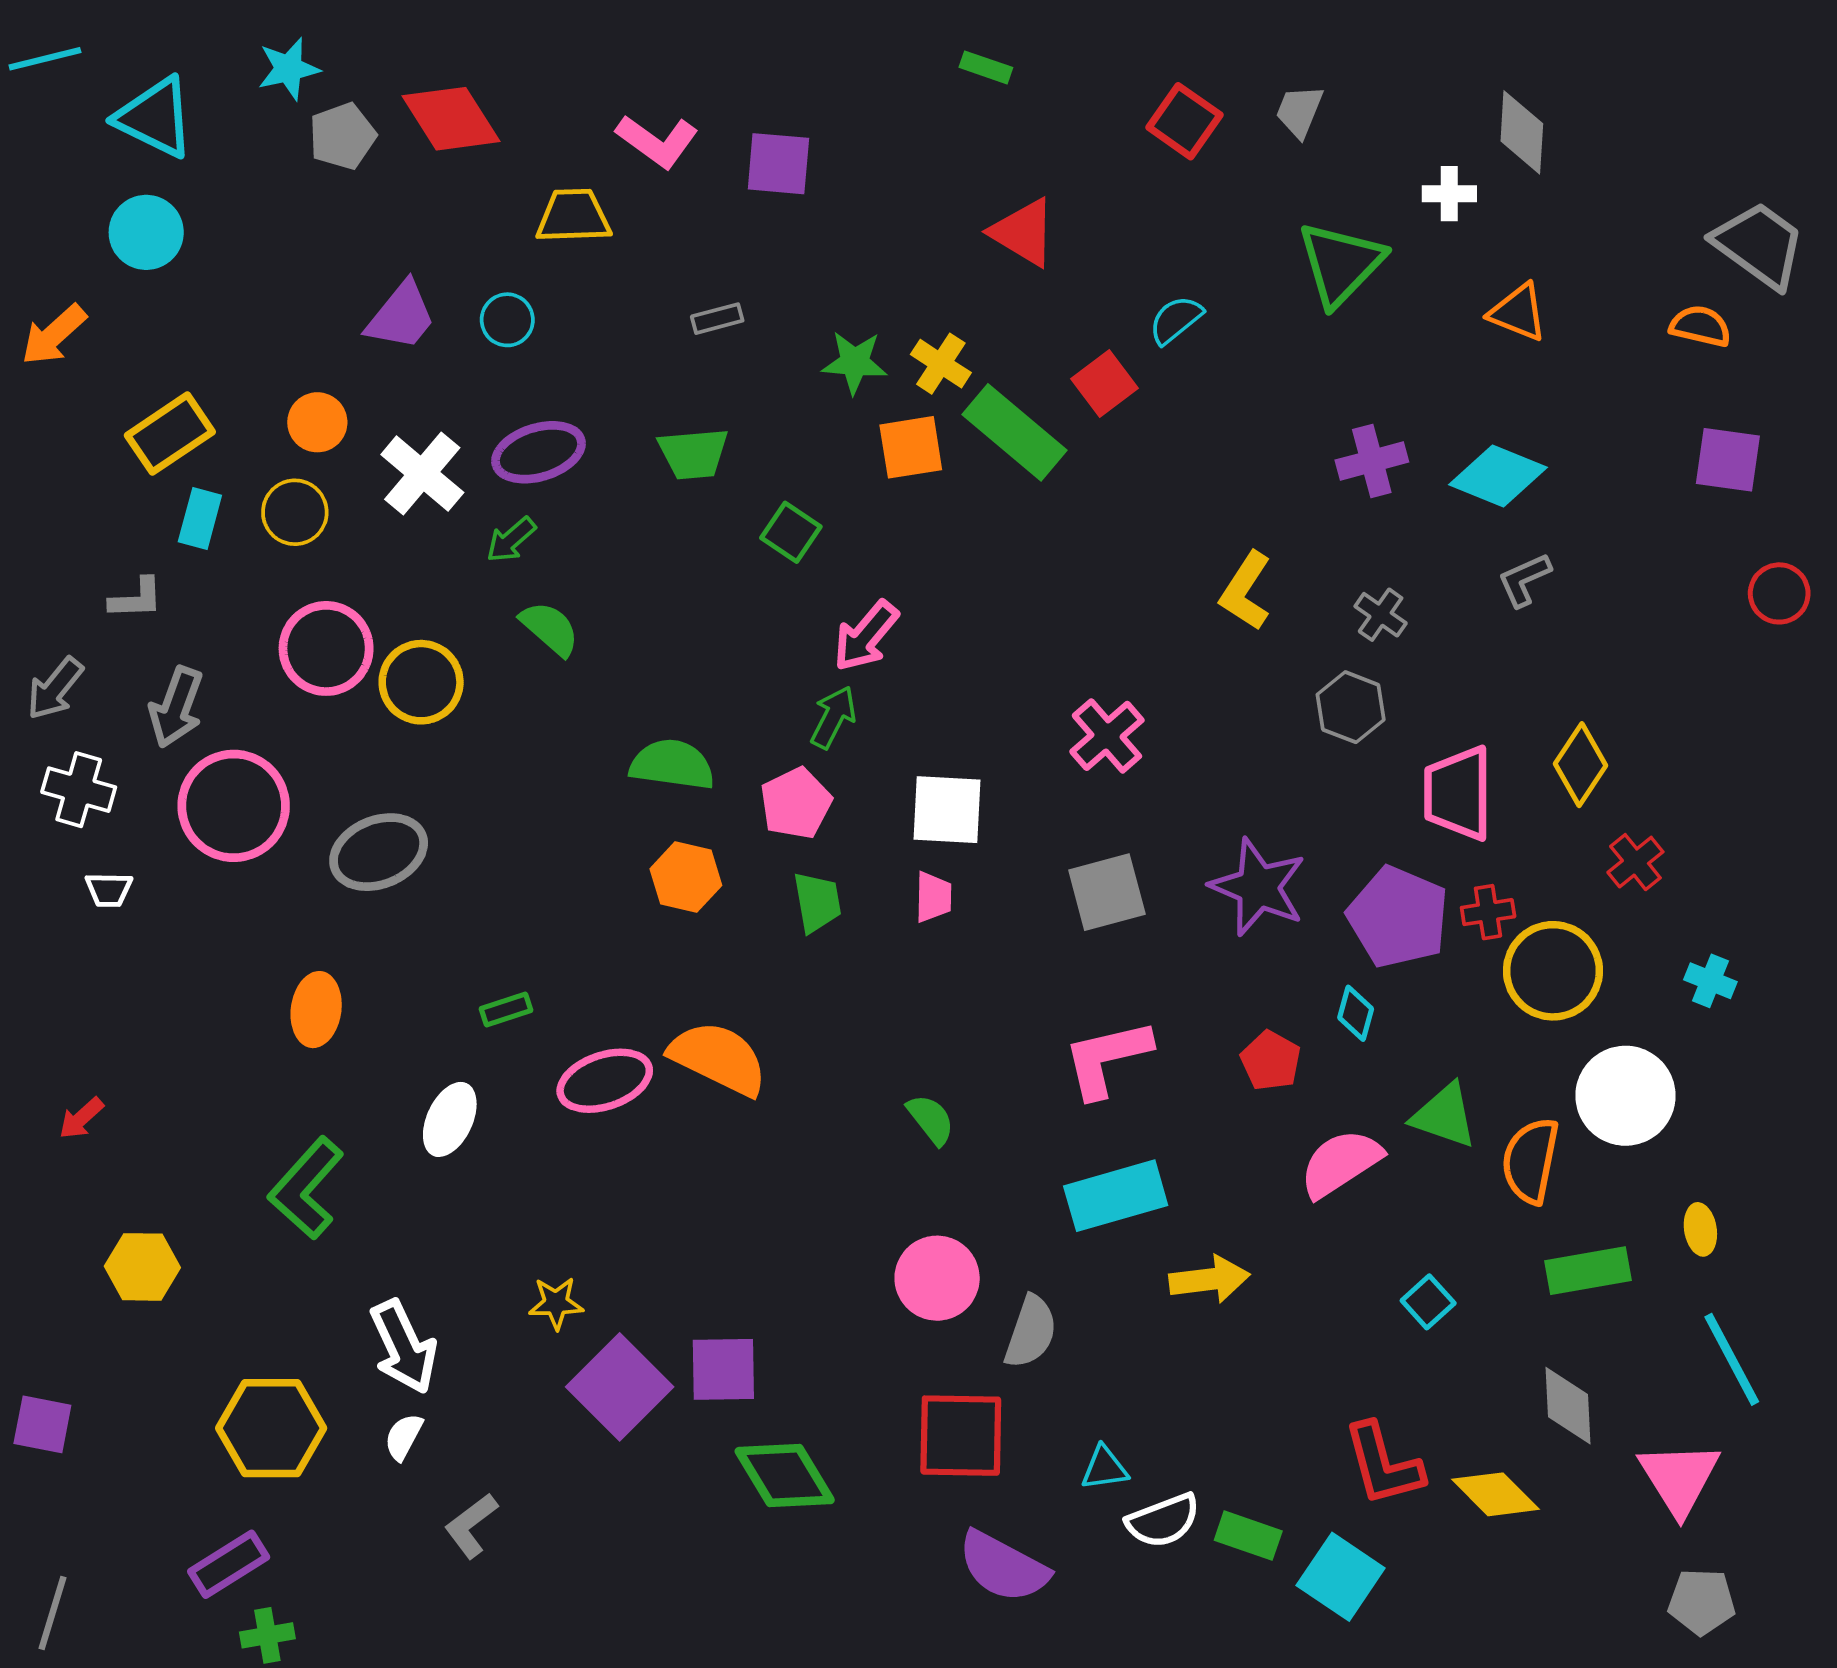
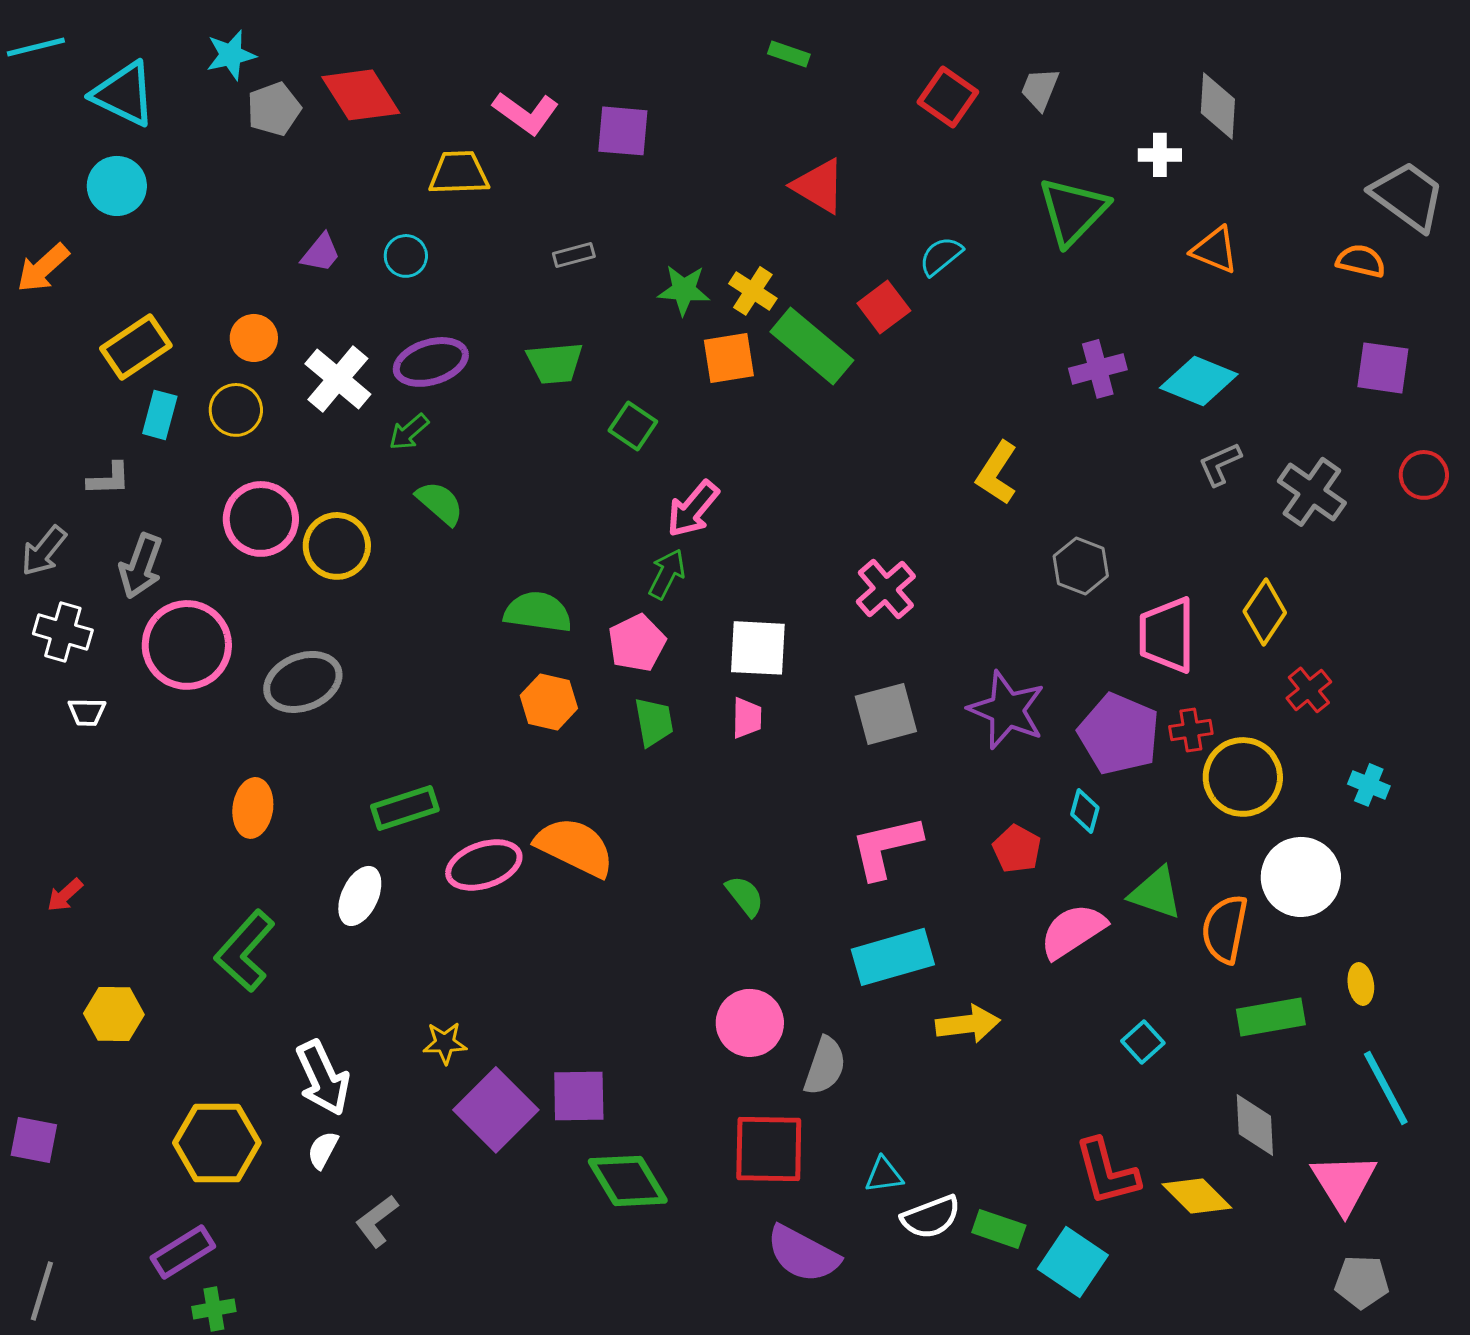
purple trapezoid: (401, 316) -> (321, 253), size x0.7
gray cross: (1381, 615) -> (1312, 492), moved, size x1.6
green rectangle: (506, 1010) -> (405, 808), size x1.6

